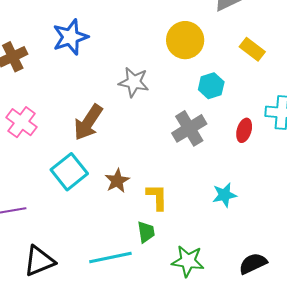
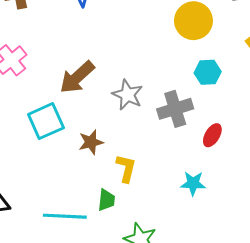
gray star: (134, 82) -> (127, 95), moved
red ellipse: (244, 130) -> (212, 135), moved

